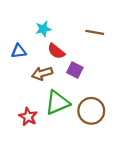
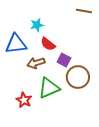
brown line: (95, 32) -> (84, 11), moved
blue triangle: (19, 51) -> (16, 44), size x1.6
brown circle: (91, 111) -> (78, 77), moved

